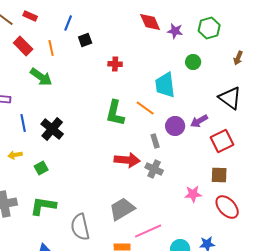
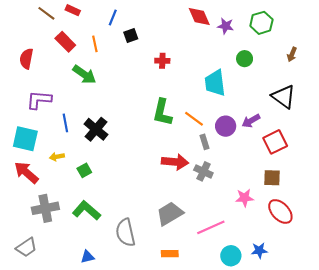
orange line: (145, 108) -> (194, 119), moved
green L-shape: (43, 206) -> (86, 210), turned 32
pink line: (148, 231) -> (211, 227), moved

